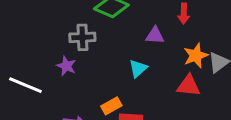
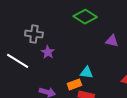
gray cross: (82, 37) -> (34, 34), moved
cyan triangle: (138, 68) -> (87, 73), moved, turned 40

